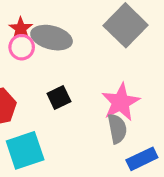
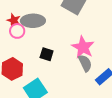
black square: (59, 98) -> (47, 54), turned -32

